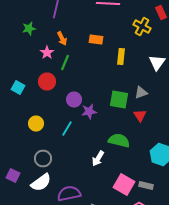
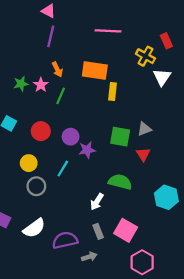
green star: (29, 28) -> (21, 84), moved
orange rectangle: (96, 40) -> (95, 71), size x1.6
yellow rectangle: (121, 56) -> (112, 91), moved
white triangle: (157, 62) -> (162, 77), moved
red circle: (47, 82) -> (41, 131), moved
gray circle: (43, 158) -> (36, 186), moved
gray rectangle: (146, 186) -> (98, 231), moved, turned 56

